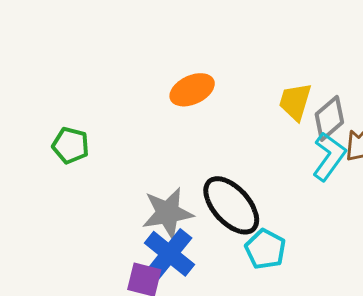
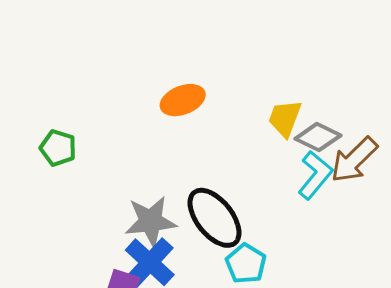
gray diamond: (329, 118) -> (318, 137), turned 63

